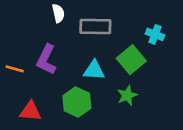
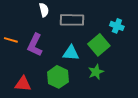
orange line: (15, 69) -> (11, 40), moved

